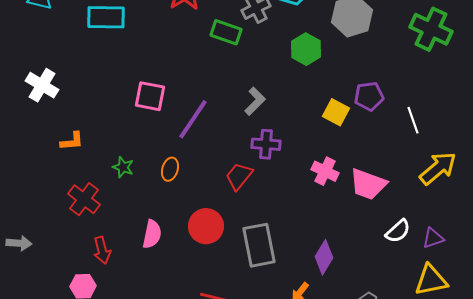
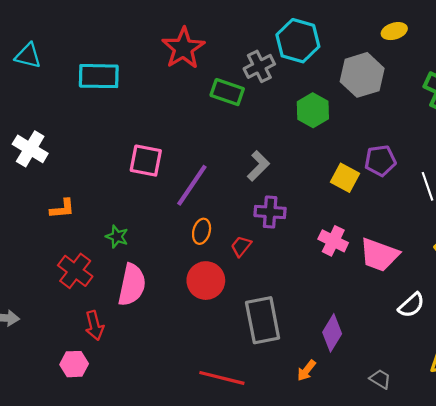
orange ellipse: (170, 169) -> (202, 231), moved
red trapezoid: (239, 176) -> (241, 246), size x0.7
red circle: (206, 226) -> (206, 281), moved
pink semicircle: (152, 234) -> (132, 285), moved, size x1.4

